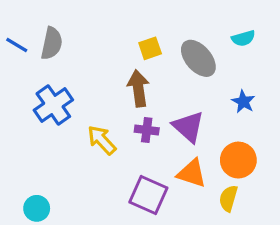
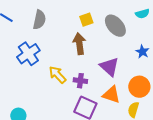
gray semicircle: (52, 43) -> (39, 20), moved
purple cross: (147, 130) -> (80, 81), moved

